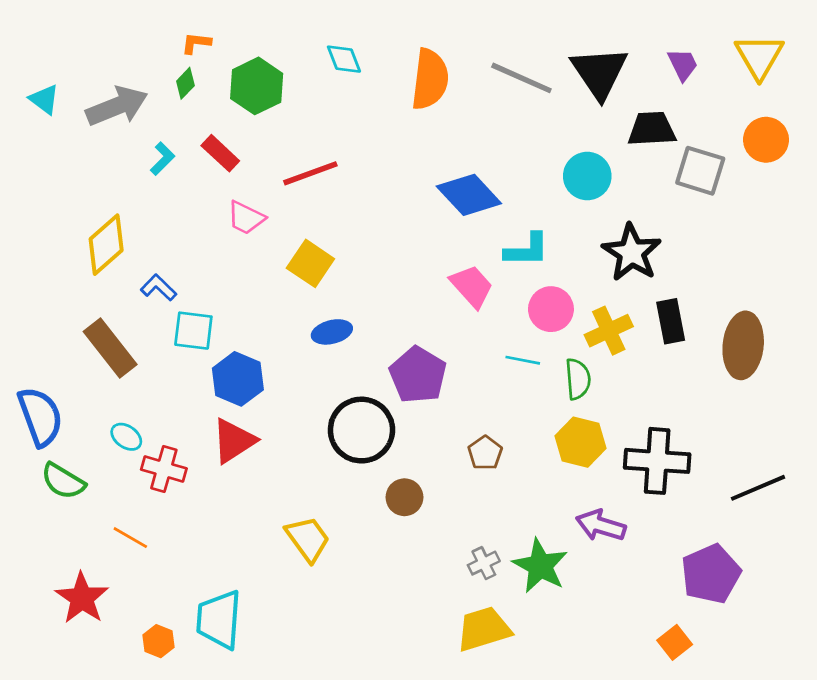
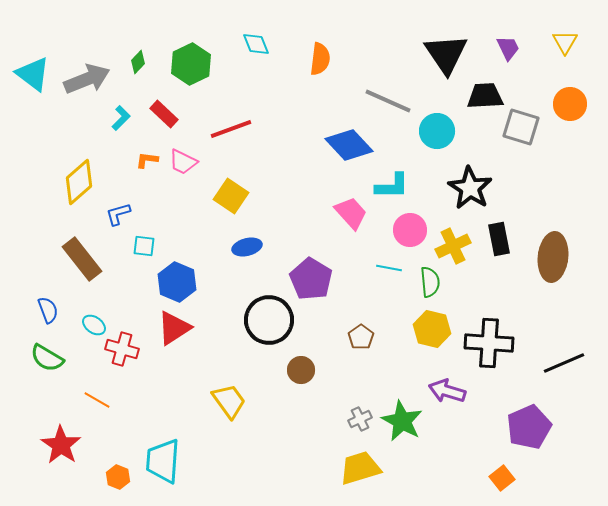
orange L-shape: (196, 43) -> (147, 160), moved
yellow triangle: (759, 56) -> (565, 42), size x0.7
gray line: (521, 78) -> (388, 101), moved
orange semicircle: (430, 79) -> (320, 59), size x0.7
cyan triangle: (44, 99) -> (33, 74), size x1.5
blue L-shape: (159, 288) -> (118, 214), turned -60
cyan square: (193, 331) -> (144, 246), size x0.7
blue semicircle: (40, 417) -> (48, 310), moved, size x0.6

